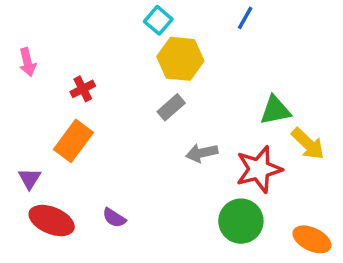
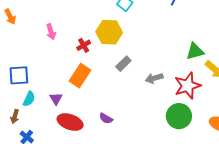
yellow hexagon: (180, 59) -> (109, 32), moved
gray rectangle: (171, 107) -> (123, 64), moved

